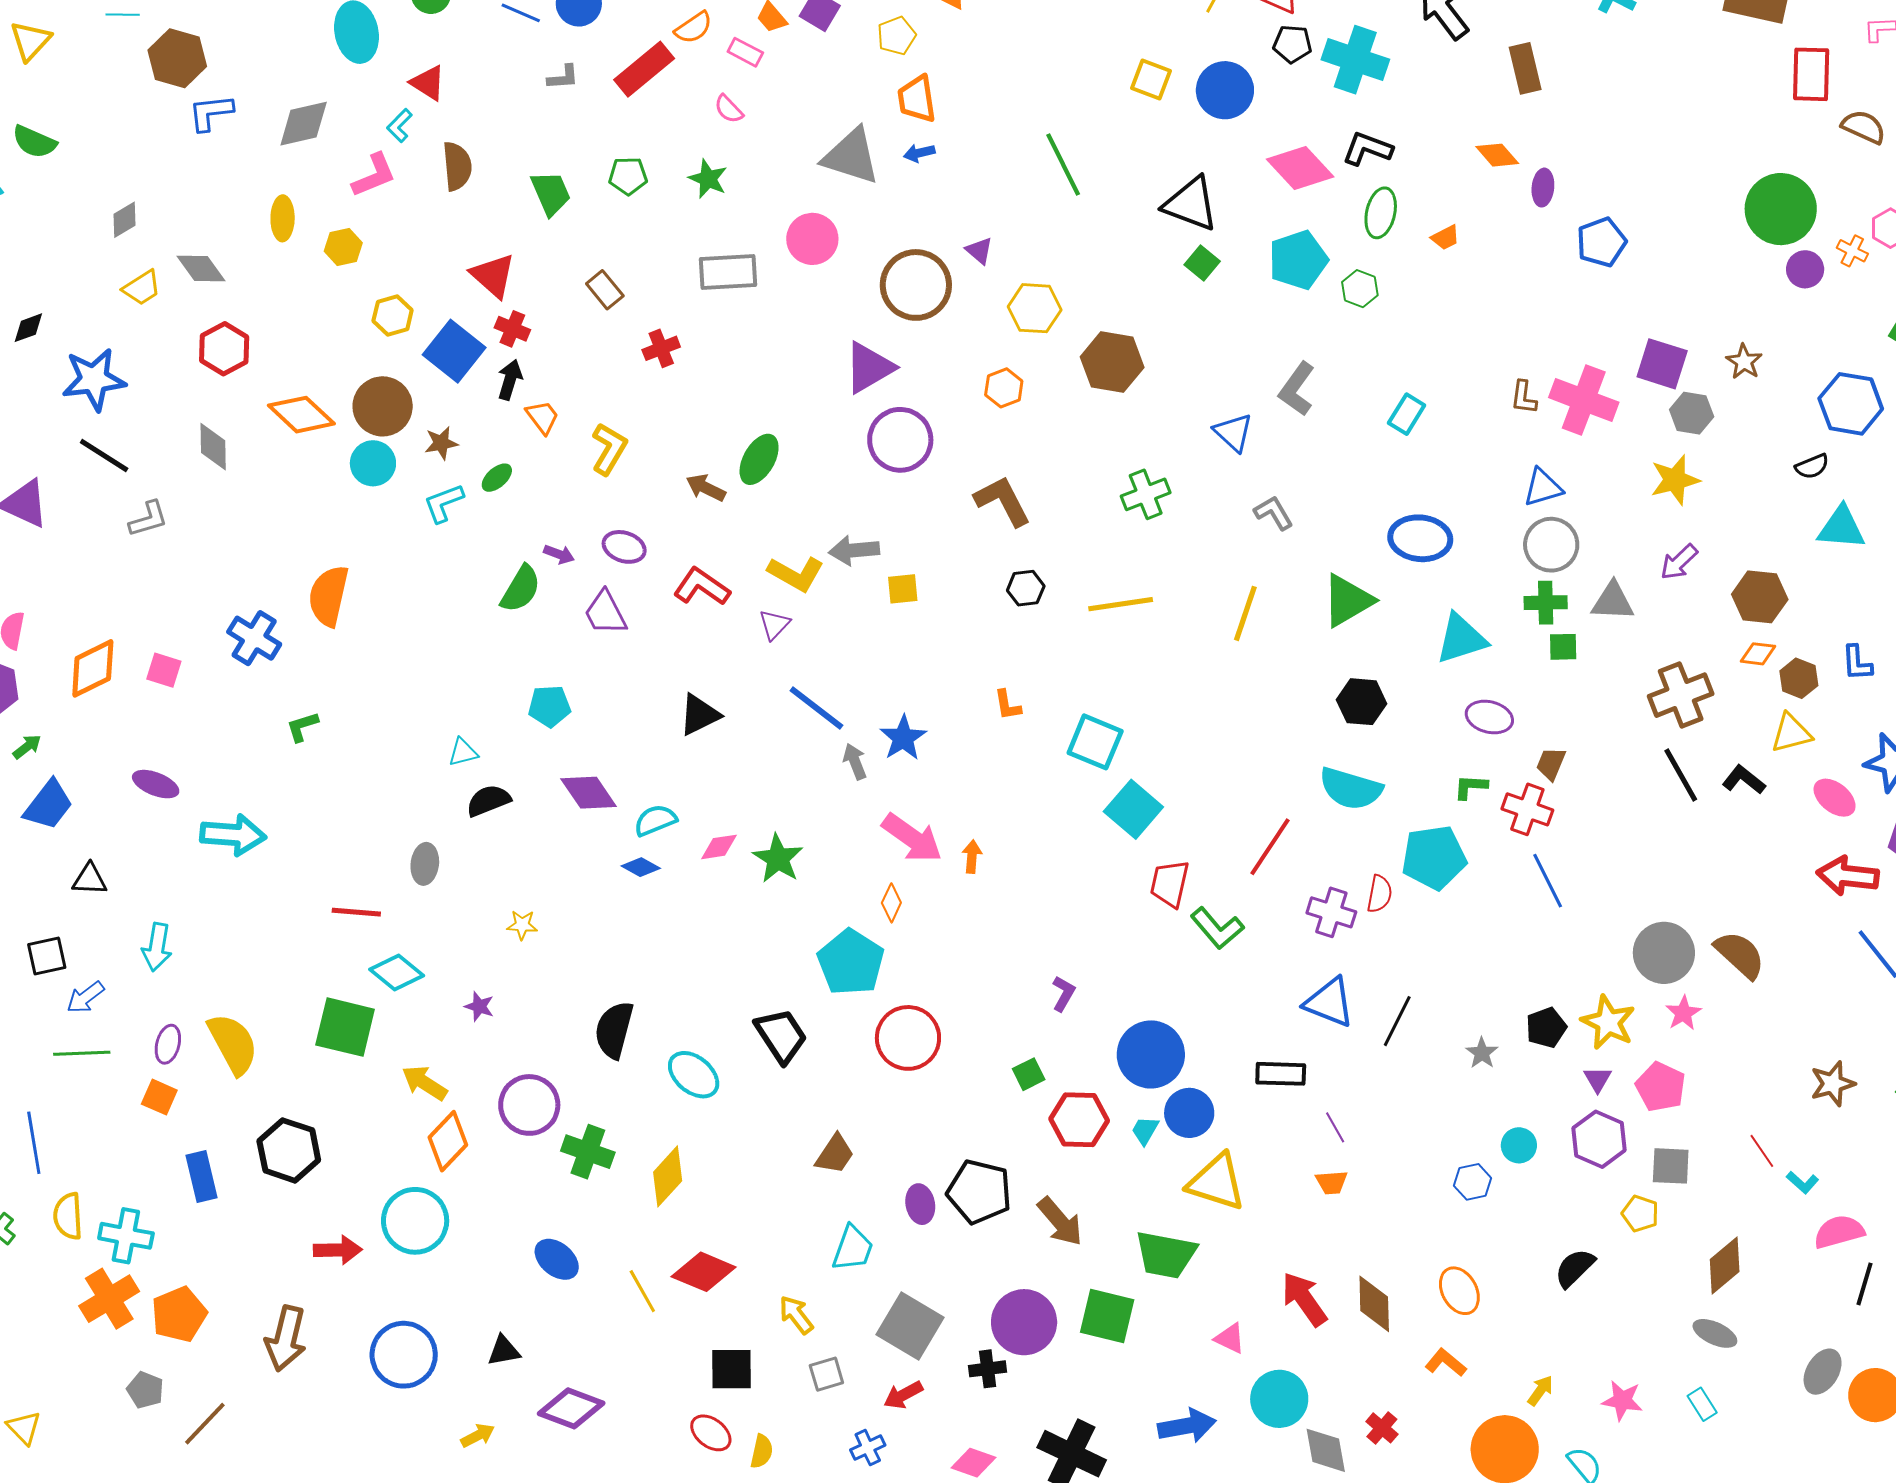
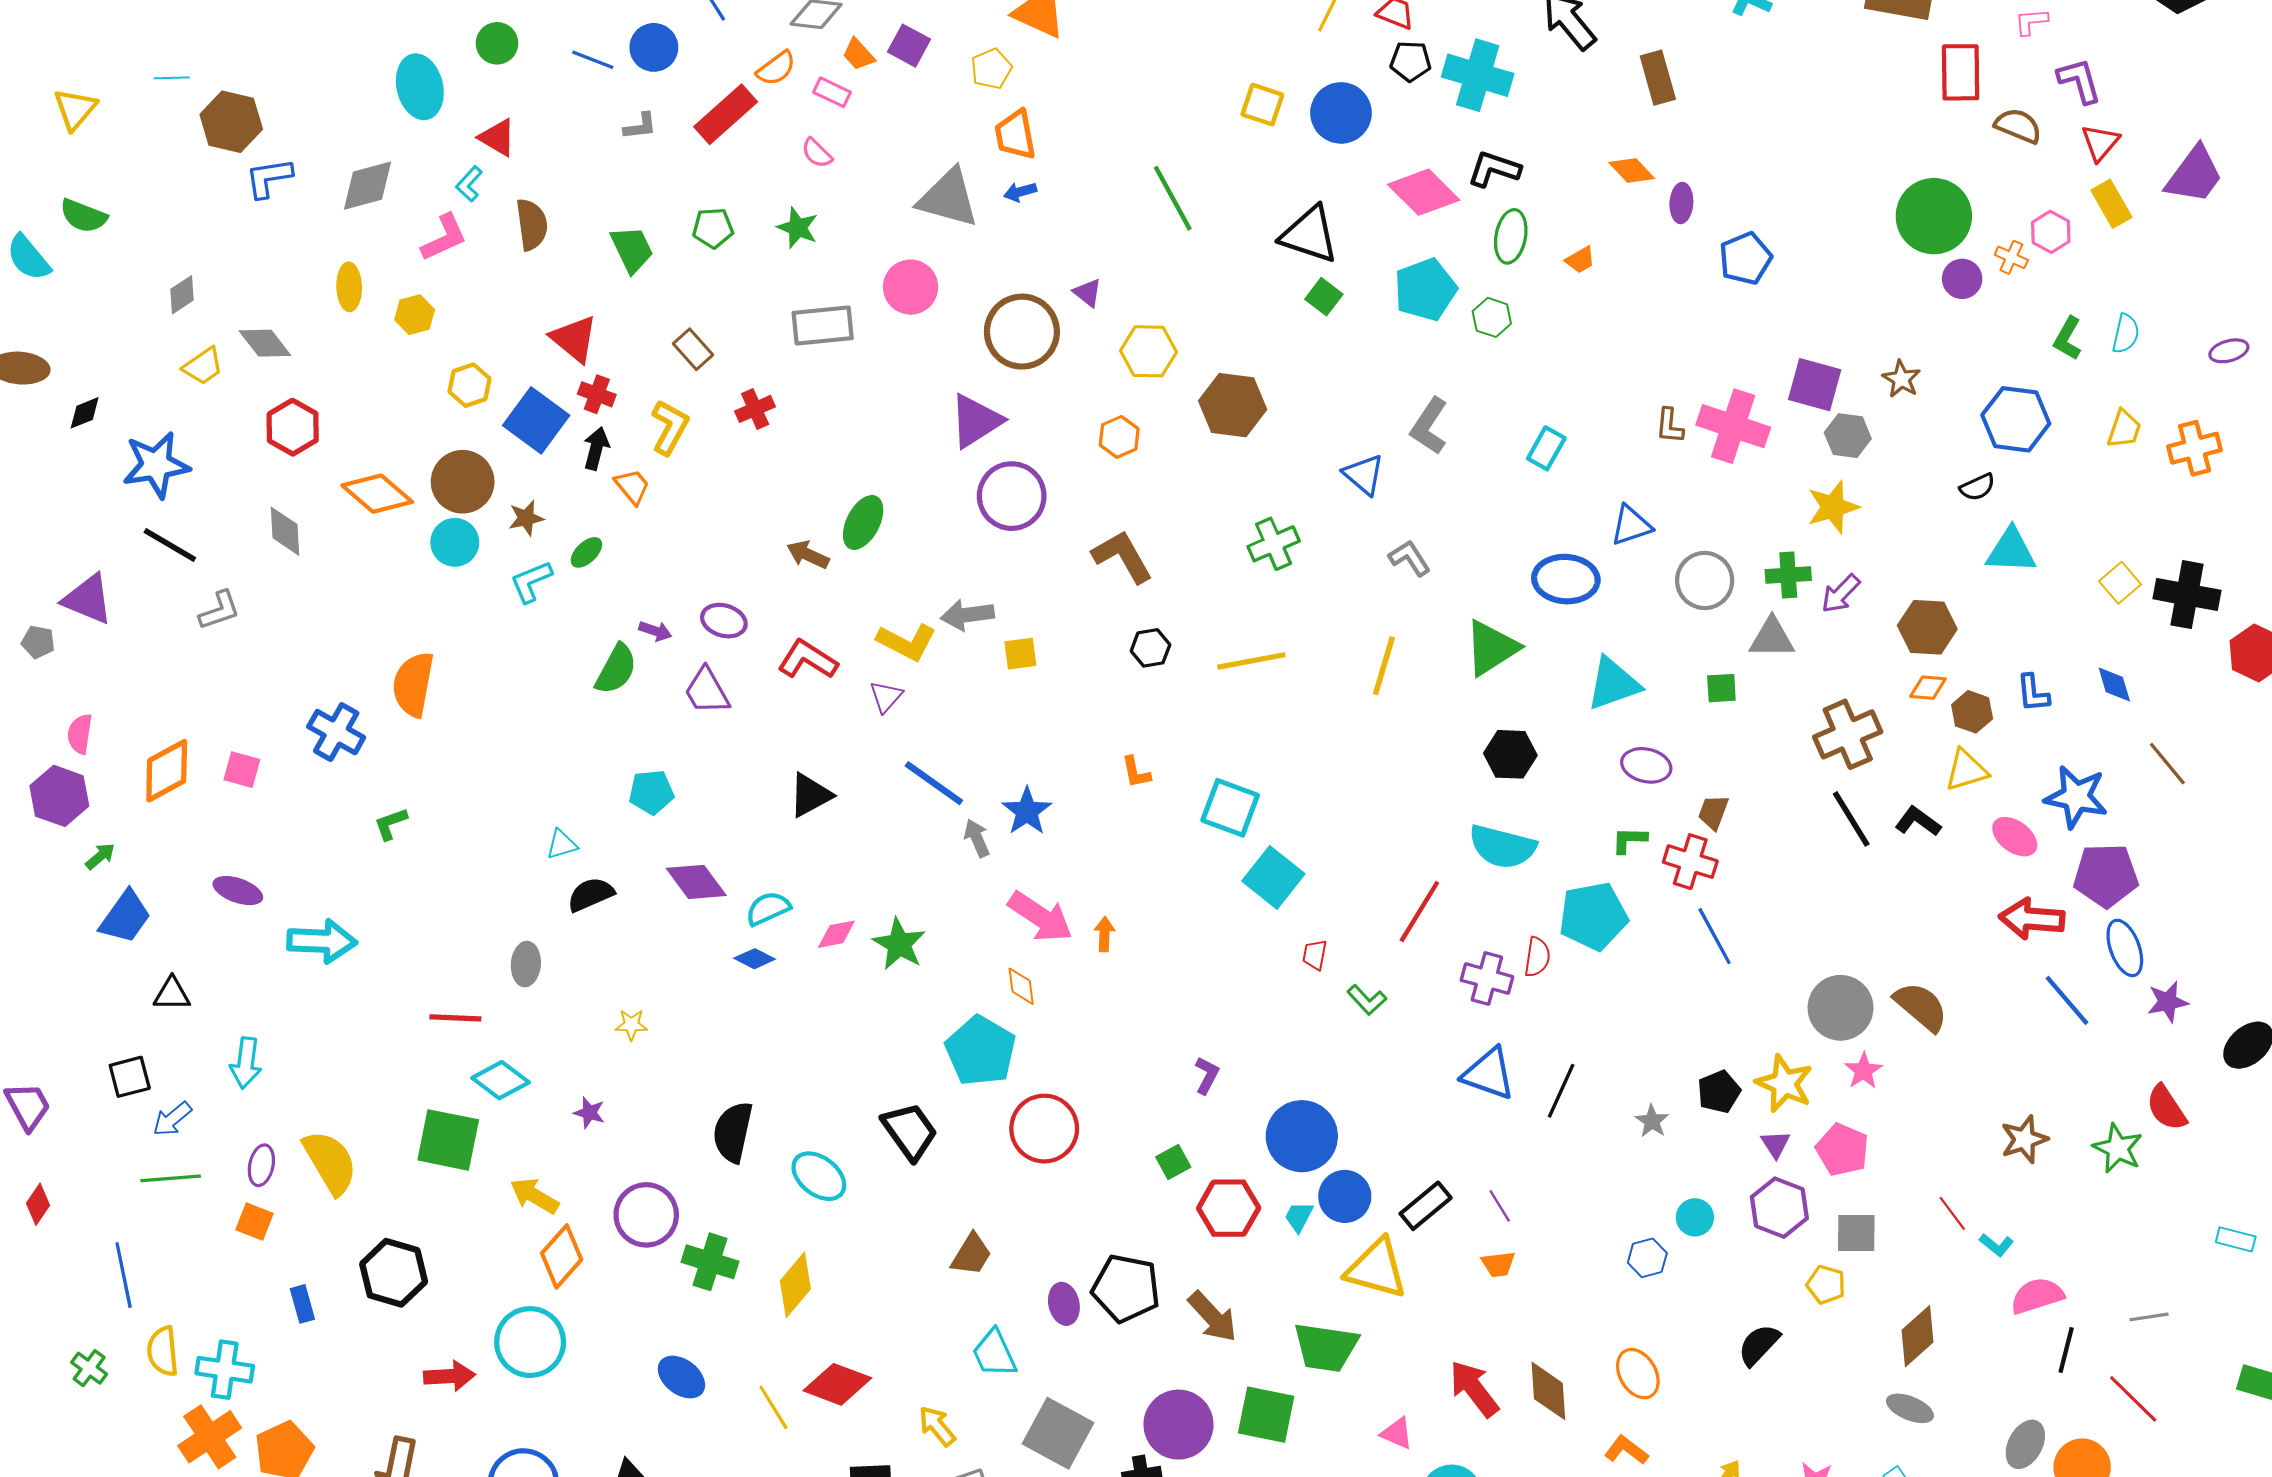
yellow L-shape: (609, 449) -> (670, 427), moved
blue triangle: (1543, 488) -> (1631, 525), moved
green cross: (1546, 603) -> (1788, 575), moved
red trapezoid: (1170, 884) -> (1315, 955), size x0.6
orange diamond: (891, 903) -> (1021, 986), turned -30
green L-shape: (1217, 928) -> (1367, 1000), size x0.7
black rectangle: (1281, 1074) -> (1426, 1206), moved, turned -39
blue rectangle: (202, 1177) -> (302, 1304), size x0.7
cyan trapezoid: (853, 1248) -> (994, 1353), turned 138

